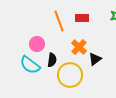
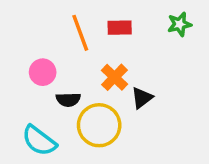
black semicircle: (52, 60) -> (68, 100), turned 80
cyan semicircle: (30, 65) -> (39, 141), moved

